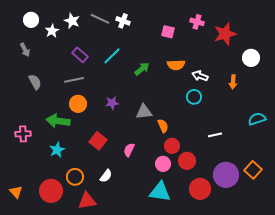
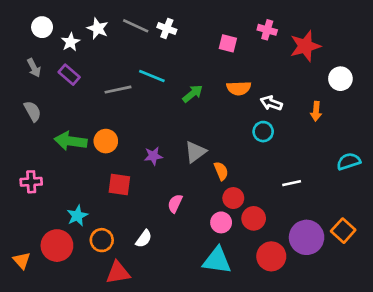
purple rectangle: (80, 55) -> (69, 75), moved
cyan line: (112, 56) -> (152, 76), turned 66
gray line: (74, 80) -> (118, 90), moved
gray semicircle: (35, 82) -> (33, 111), moved
purple star: (112, 103) -> (153, 156), moved
gray triangle: (144, 112) -> (195, 152), turned -30
green arrow: (58, 121) -> (71, 141), moved
red square: (98, 141) -> (119, 184), moved, turned -30
cyan star: (57, 150) -> (77, 216), moved
red circle: (51, 191) -> (57, 246), moved

